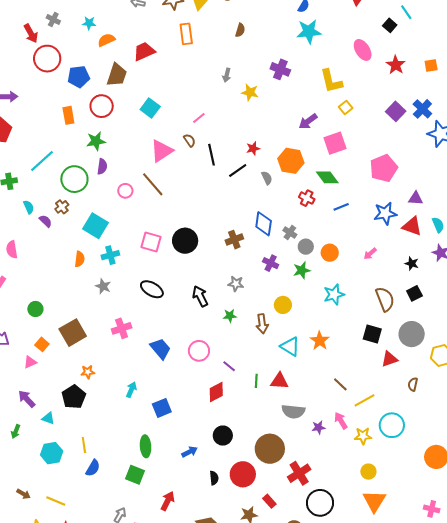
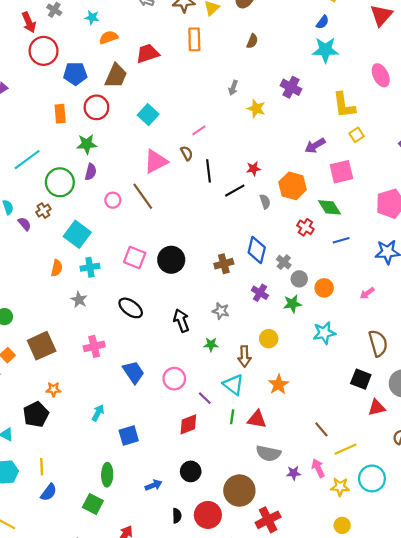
orange star: (320, 341) -> (278, 384), moved
cyan triangle: (290, 346) -> (233, 385), moved

